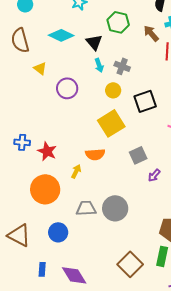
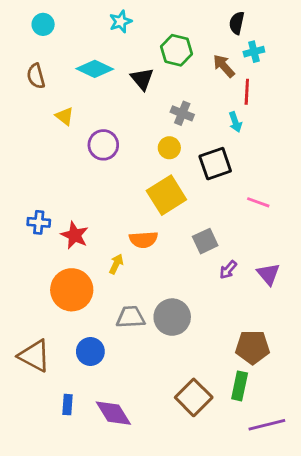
brown semicircle: (20, 40) -> (36, 76), size x0.7
cyan arrow: (99, 65) -> (235, 122), moved

